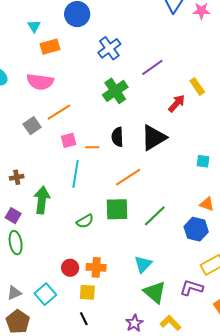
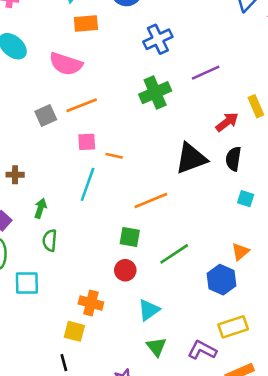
black semicircle: (117, 137) -> (233, 159), moved
green arrow: (42, 200) -> (40, 208), size x0.6
orange triangle: (207, 204) -> (240, 252), turned 49
green square: (117, 209) -> (130, 237), size x0.7
green semicircle: (85, 221) -> (50, 240), moved, turned 114
red circle: (70, 268) -> (125, 270), moved
green triangle: (155, 292) -> (156, 347), size x0.7
cyan square: (45, 294) -> (27, 283), moved, turned 30

